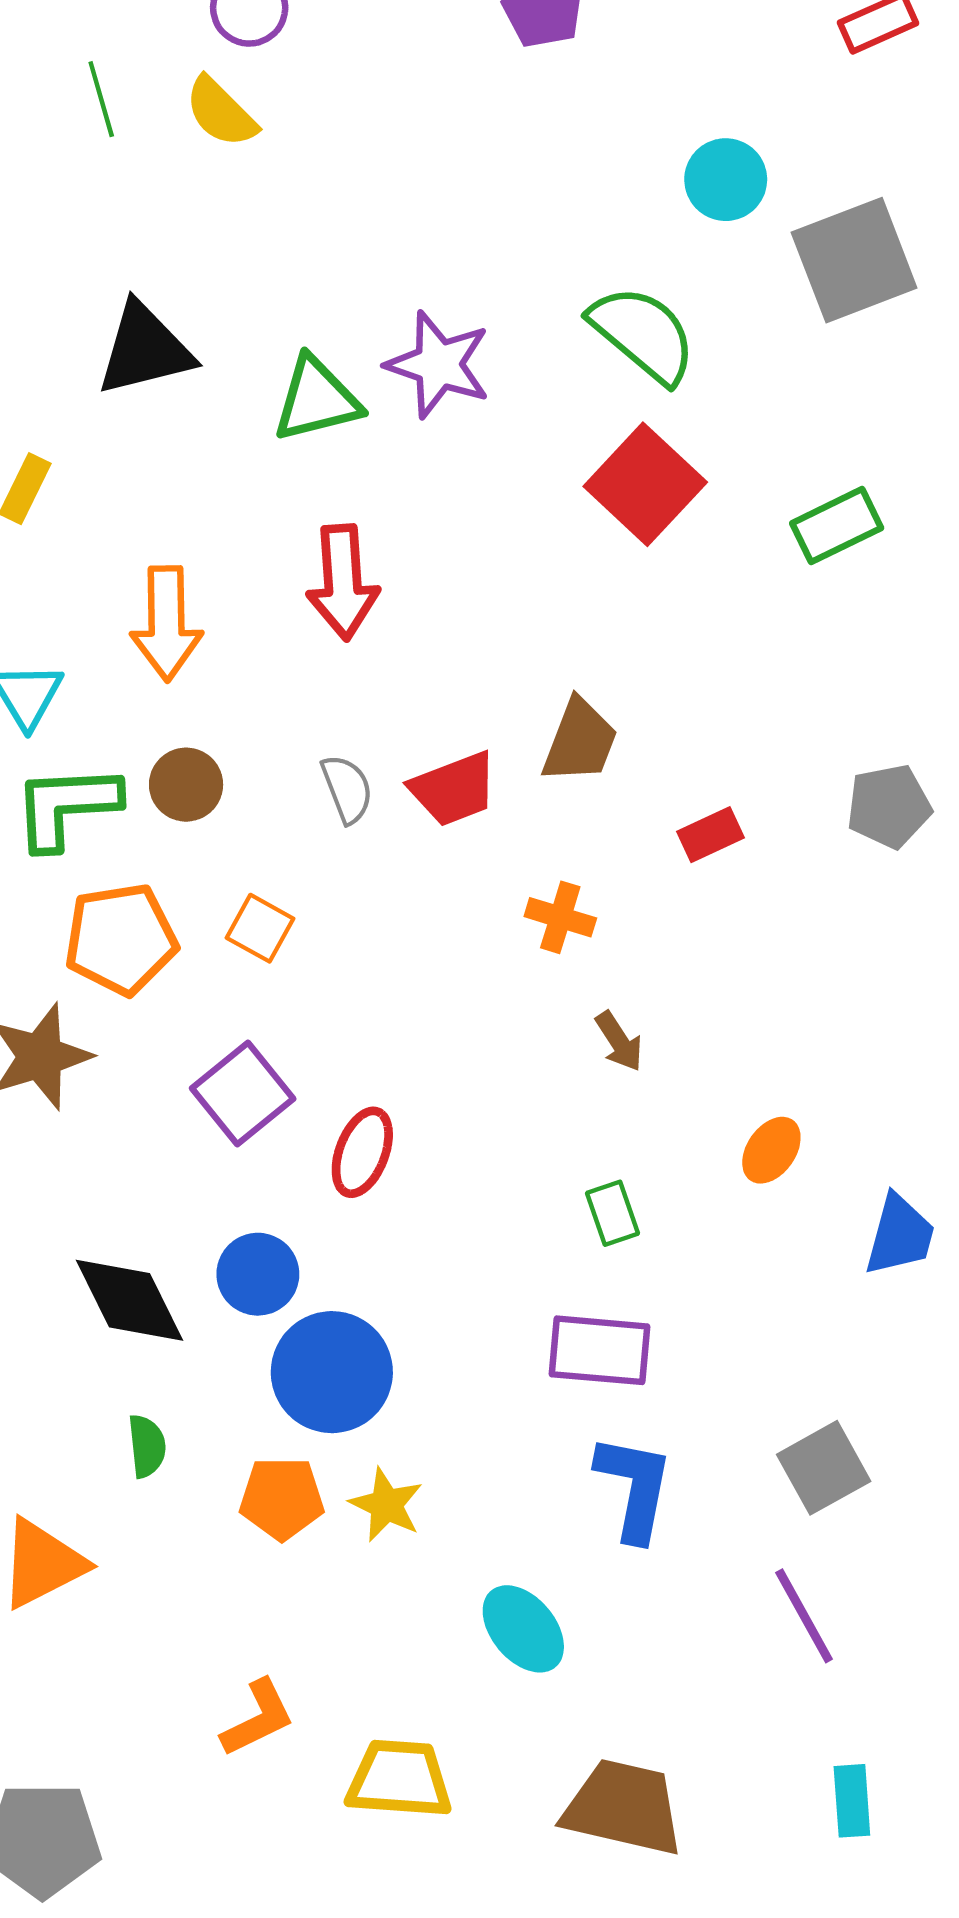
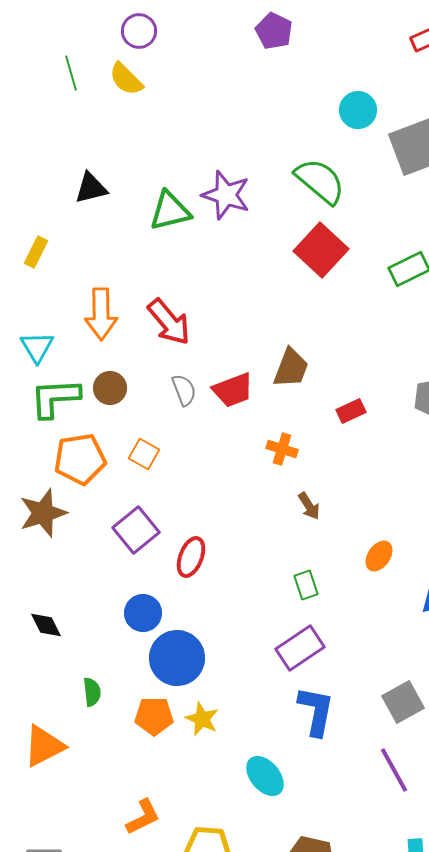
black triangle: (145, 349) -> (91, 188), size x0.7
red arrow: (343, 582) -> (169, 322), moved, turned -36
black diamond: (129, 1300) -> (46, 625), moved, size x0.6
purple rectangle: (599, 1350) -> (300, 648), turned -39

